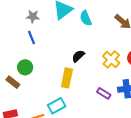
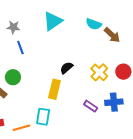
gray star: (33, 16) -> (13, 27), moved
cyan semicircle: (86, 18) -> (94, 24), moved, turned -49
cyan rectangle: (57, 106) -> (43, 117), turned -54

